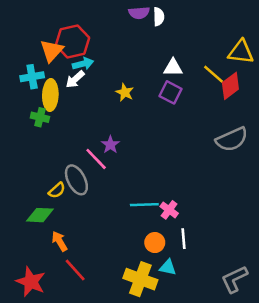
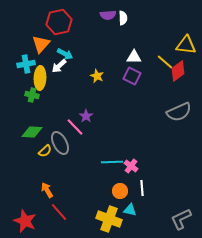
red hexagon: (73, 41) -> (59, 22), moved
cyan arrow: (83, 64) -> (65, 54), turned 42
green diamond: (40, 215) -> (32, 132), moved

